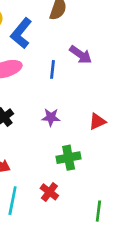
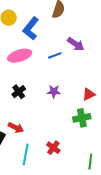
blue line: (53, 69) -> (55, 55), turned 64
green cross: (69, 158) -> (82, 118), moved

